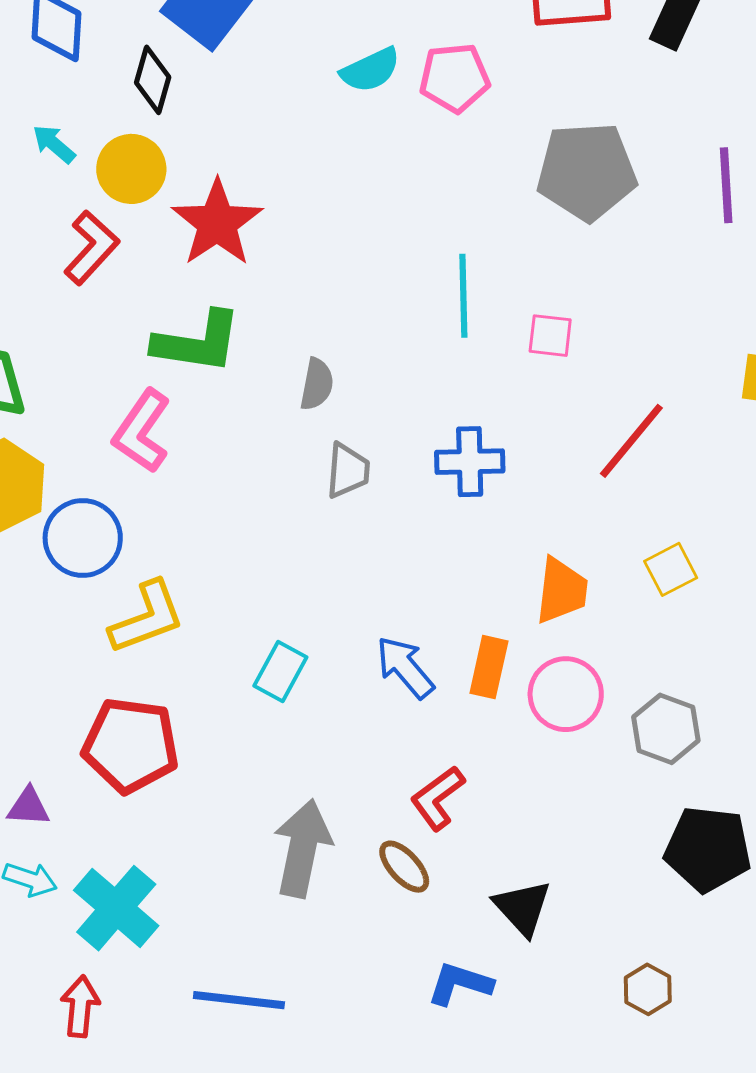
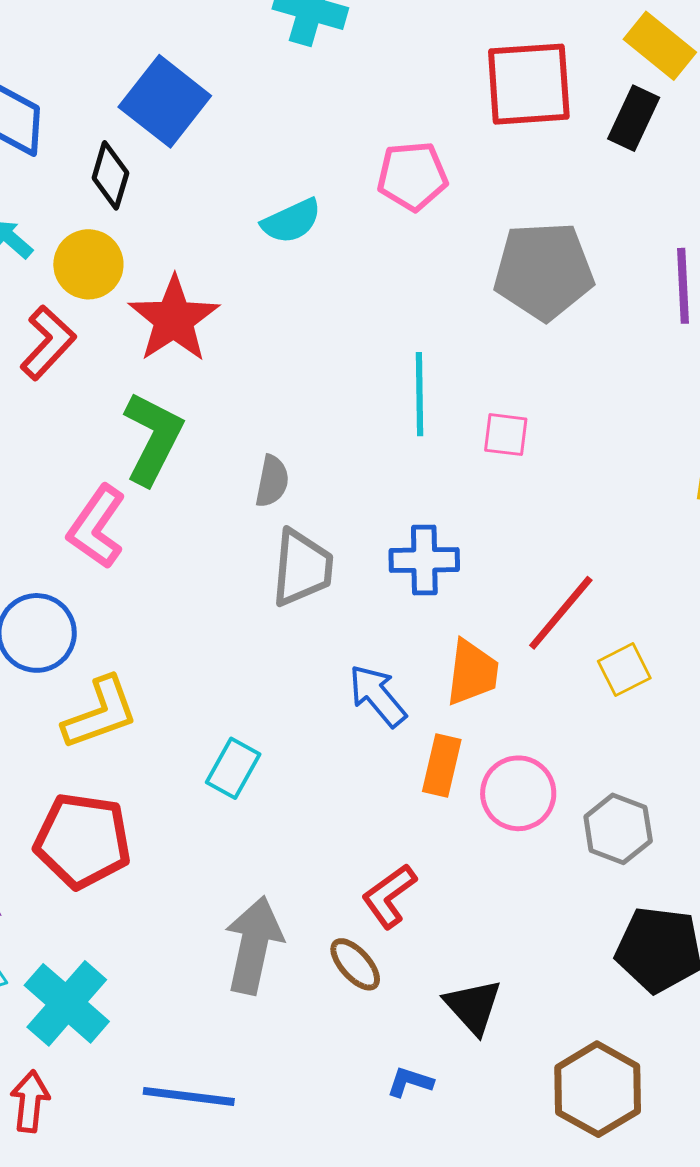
cyan semicircle: (370, 70) -> (291, 221), moved
green L-shape: (197, 342) -> (153, 438), turned -72
red line: (631, 441) -> (561, 613), moved
gray trapezoid: (348, 471) -> (302, 568), size x1.4
orange trapezoid: (562, 591) -> (472, 672), moved
blue arrow: (405, 667) -> (377, 696), moved
blue L-shape: (460, 984) -> (410, 1082), size x0.7
brown hexagon: (648, 989) -> (598, 1089), size x1.8

